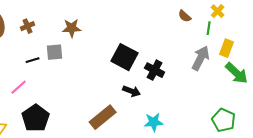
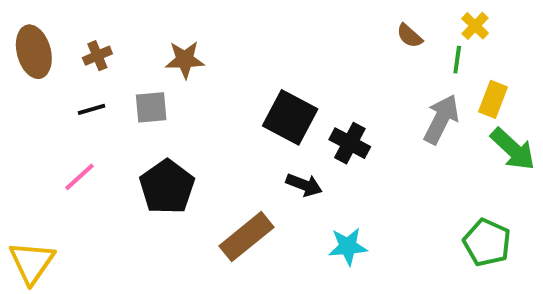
black line: (33, 60) -> (91, 109), moved
black pentagon: (36, 118) -> (167, 187), moved

